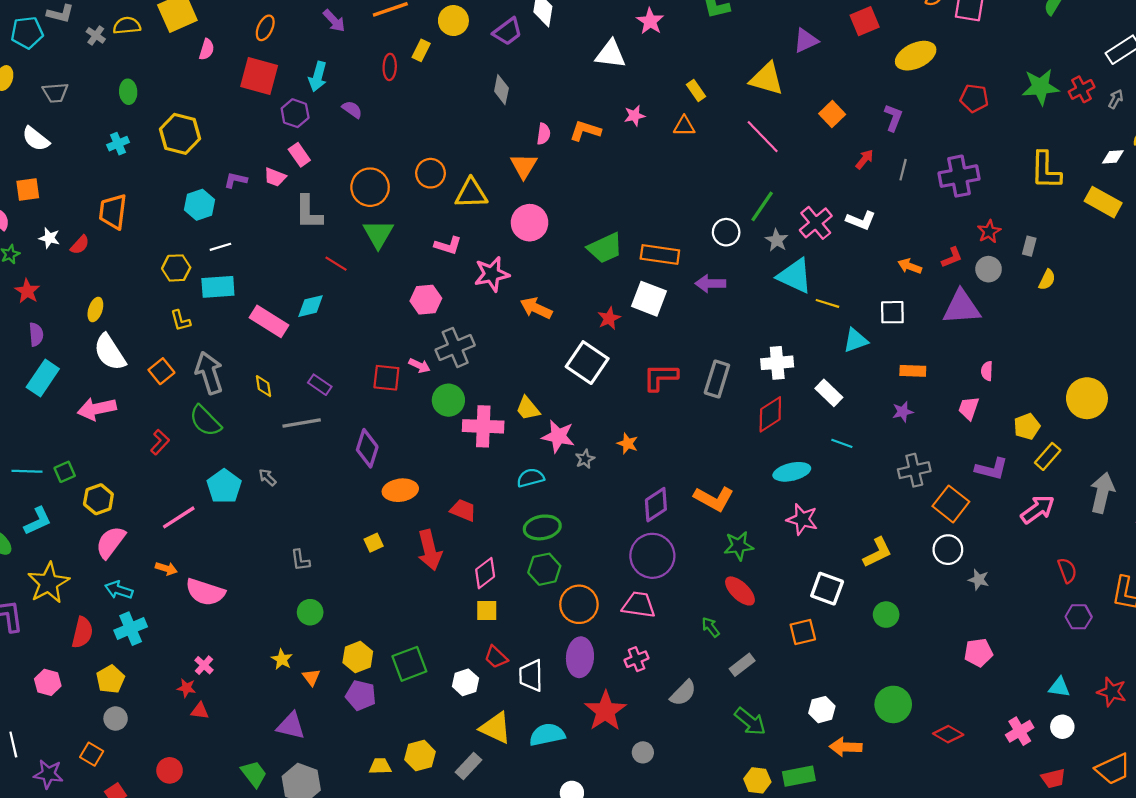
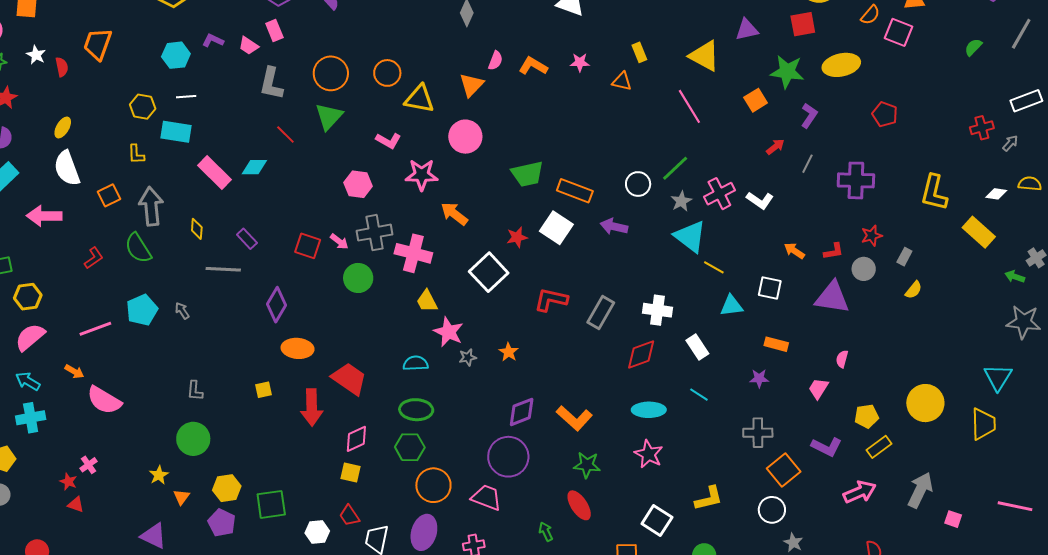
green star: (1040, 87) -> (787, 72), moved
red semicircle: (80, 245) -> (62, 67), turned -66
pink cross: (483, 426) -> (413, 253), moved
red trapezoid: (463, 510) -> (349, 379), size x1.5
green circle: (310, 612) -> (193, 439), size x1.4

